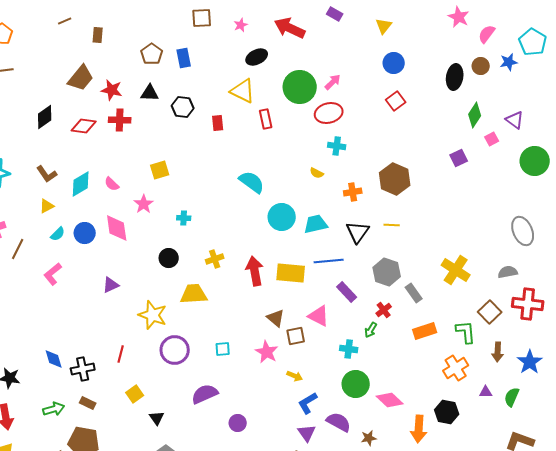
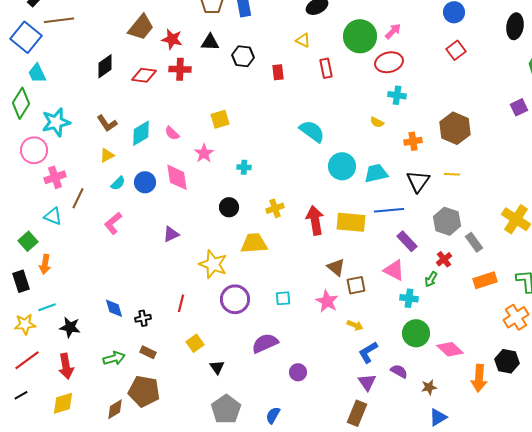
yellow triangle: (243, 91) -> (303, 40), size x0.6
pink triangle: (319, 316) -> (394, 270), moved
black cross: (83, 369) -> (143, 318), size x0.7
purple semicircle: (339, 422) -> (399, 371), size x0.7

